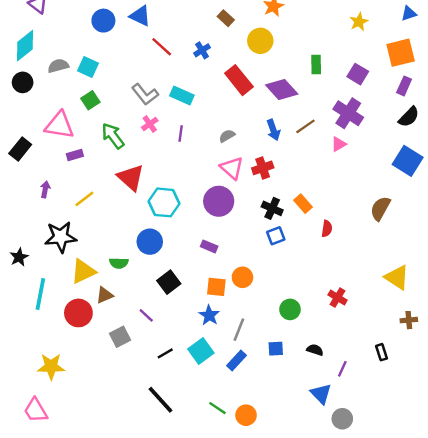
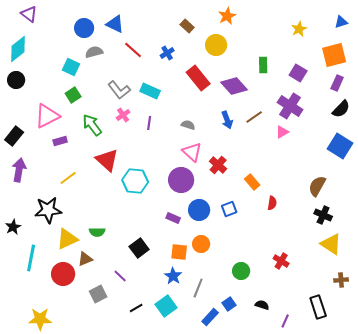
gray semicircle: (58, 66) -> (94, 52), moved
pink triangle: (59, 125) -> (47, 116), turned -36
gray semicircle: (227, 136) -> (188, 125), turned 48
red cross: (263, 168) -> (218, 165), moved, turned -30
purple arrow: (45, 189) -> (19, 170), moved, size x1.6
black cross: (272, 208) -> (323, 215), moved
blue circle: (150, 242) -> (199, 210), moved
blue square: (276, 349) -> (229, 304), turned -32
black rectangle: (382, 352) -> (318, 307), size x1.6
blue rectangle: (237, 361) -> (210, 317), moved

